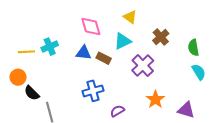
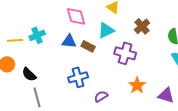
purple cross: (143, 66) -> (125, 53), turned -30
black semicircle: (32, 93) -> (29, 74), moved

